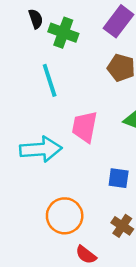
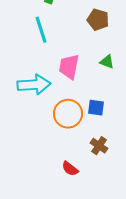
orange circle: (65, 216) -> (68, 114), moved

